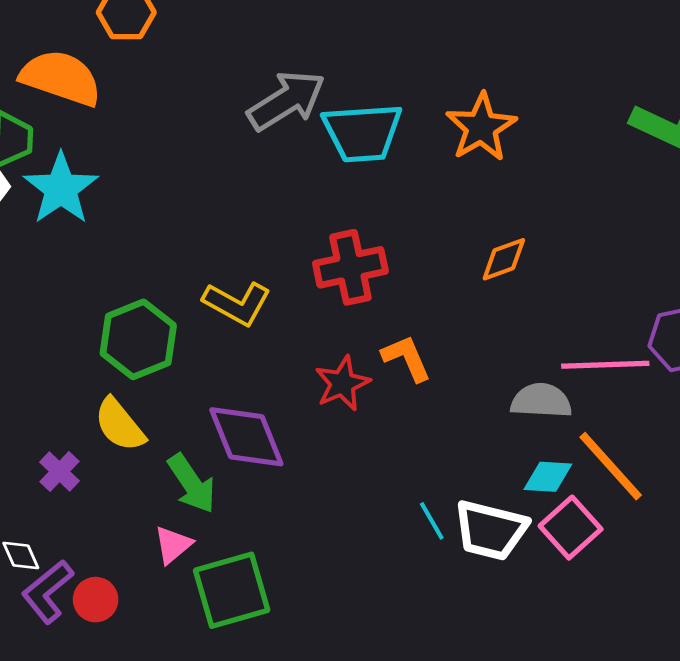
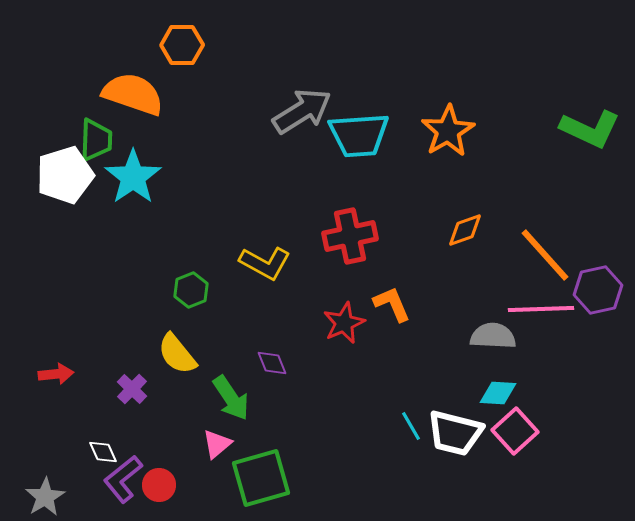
green hexagon: (138, 339) -> (191, 290), size x0.6
purple diamond: (246, 437) -> (272, 363), size x0.5
orange line: (611, 466) -> (545, 255), moved

